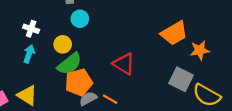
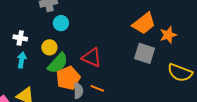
red triangle: (124, 64) -> (92, 57), moved
gray square: (181, 79) -> (145, 53), moved
gray semicircle: (88, 99) -> (78, 91), turned 126

